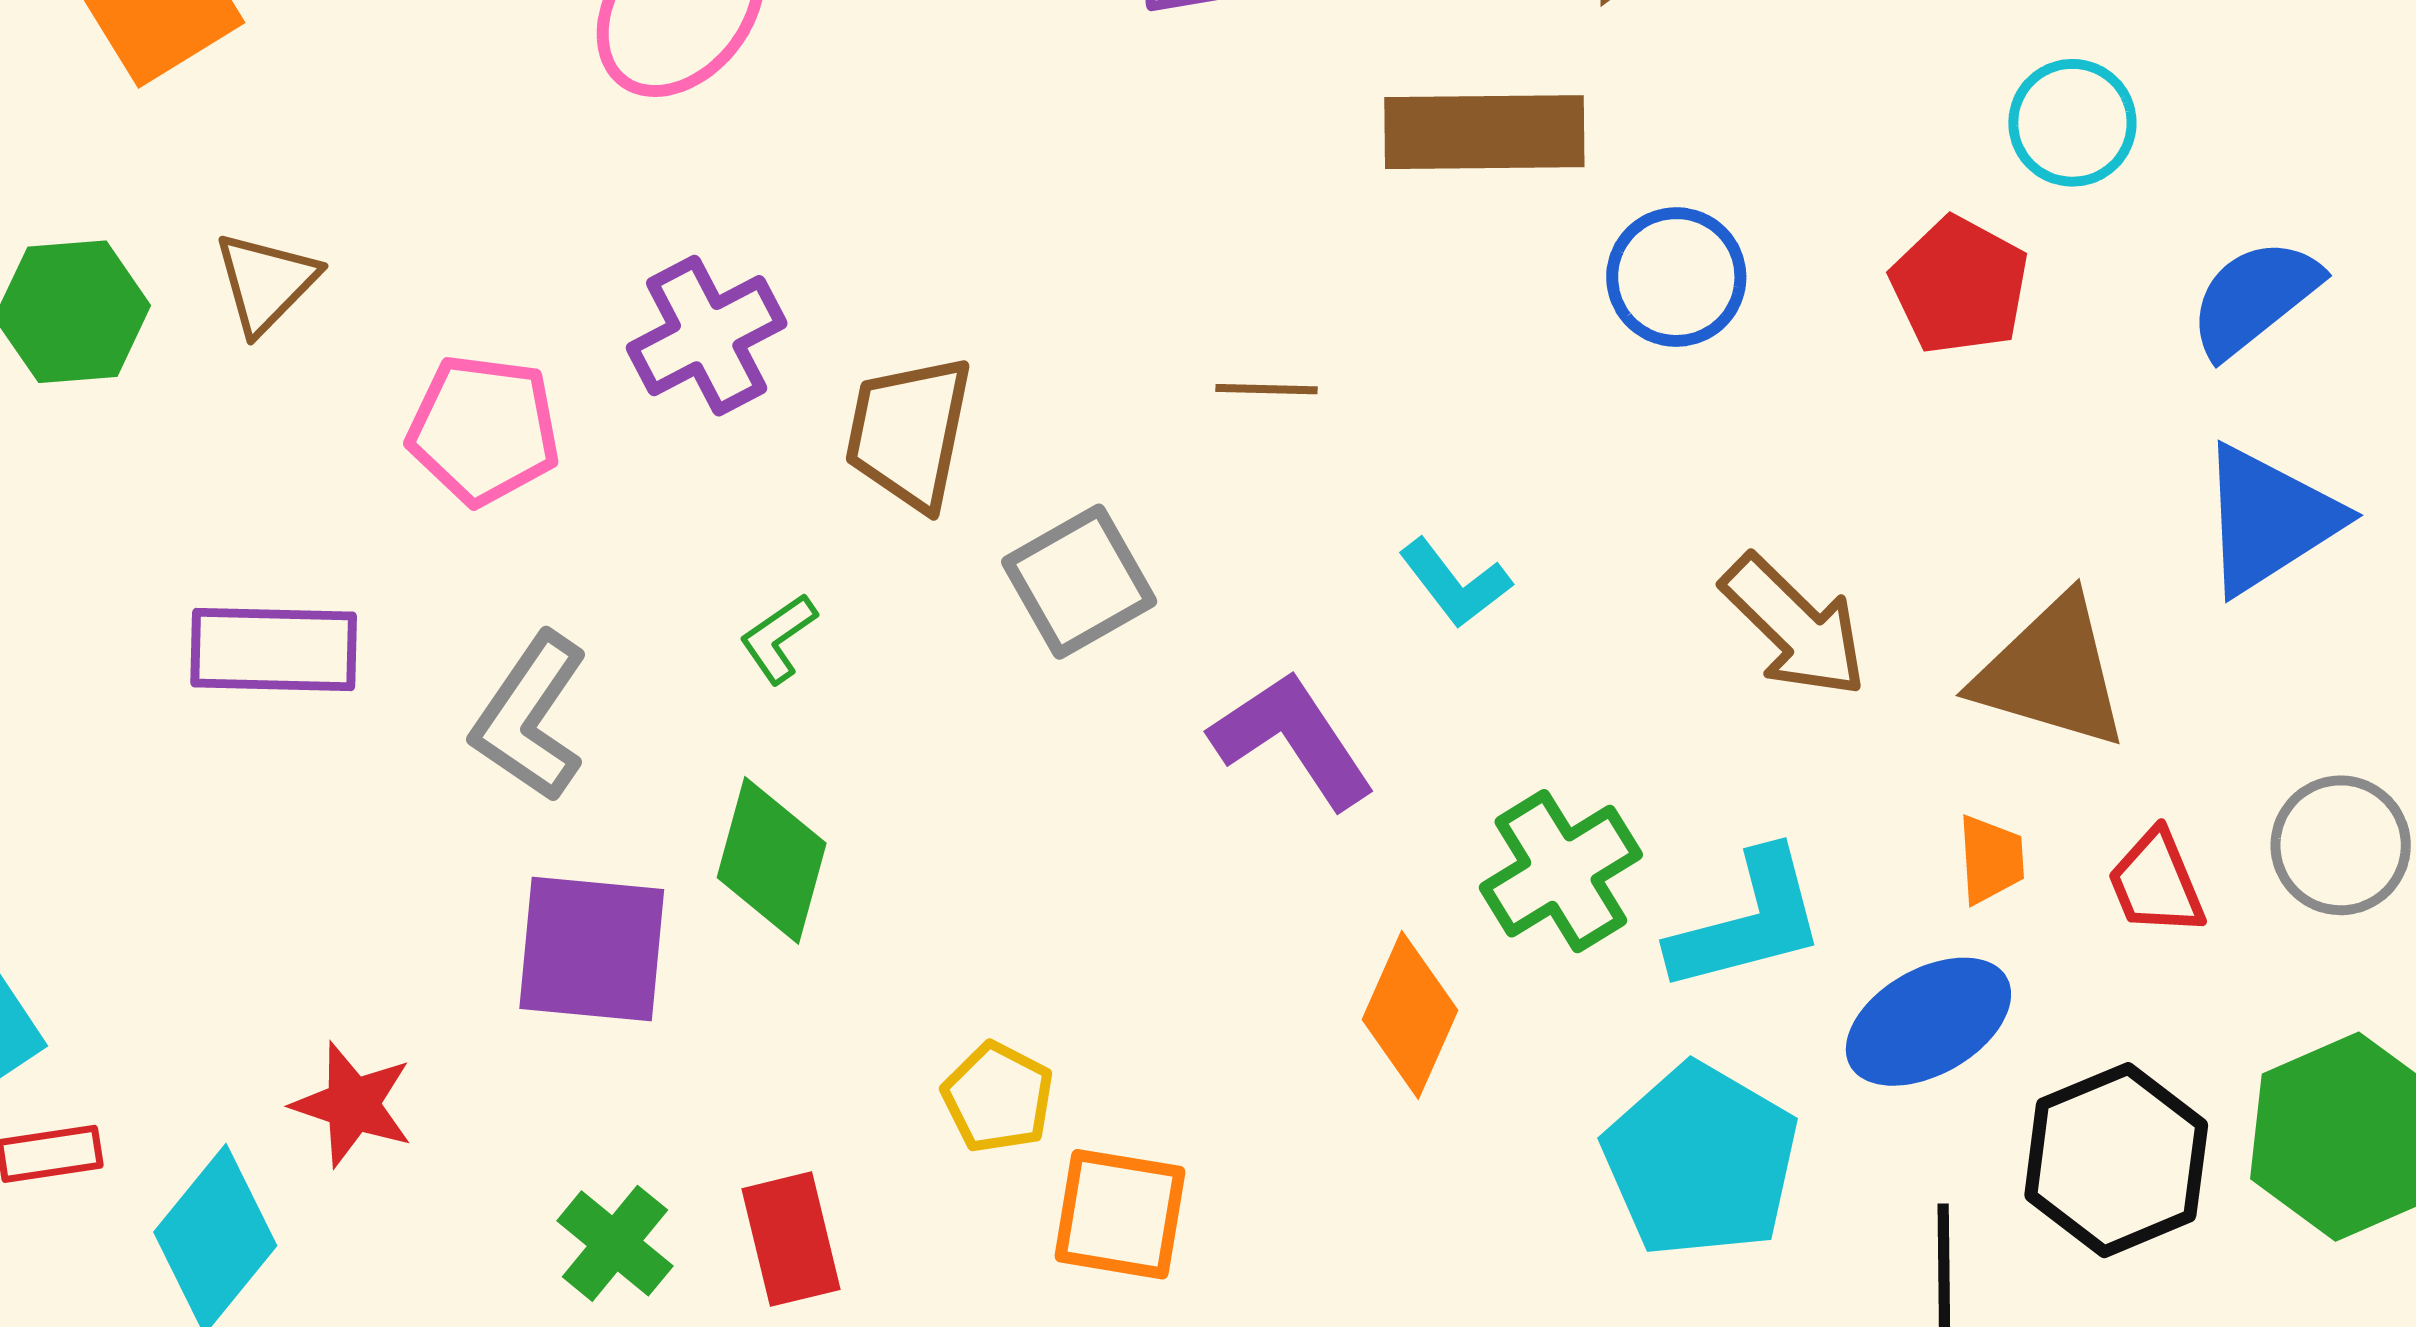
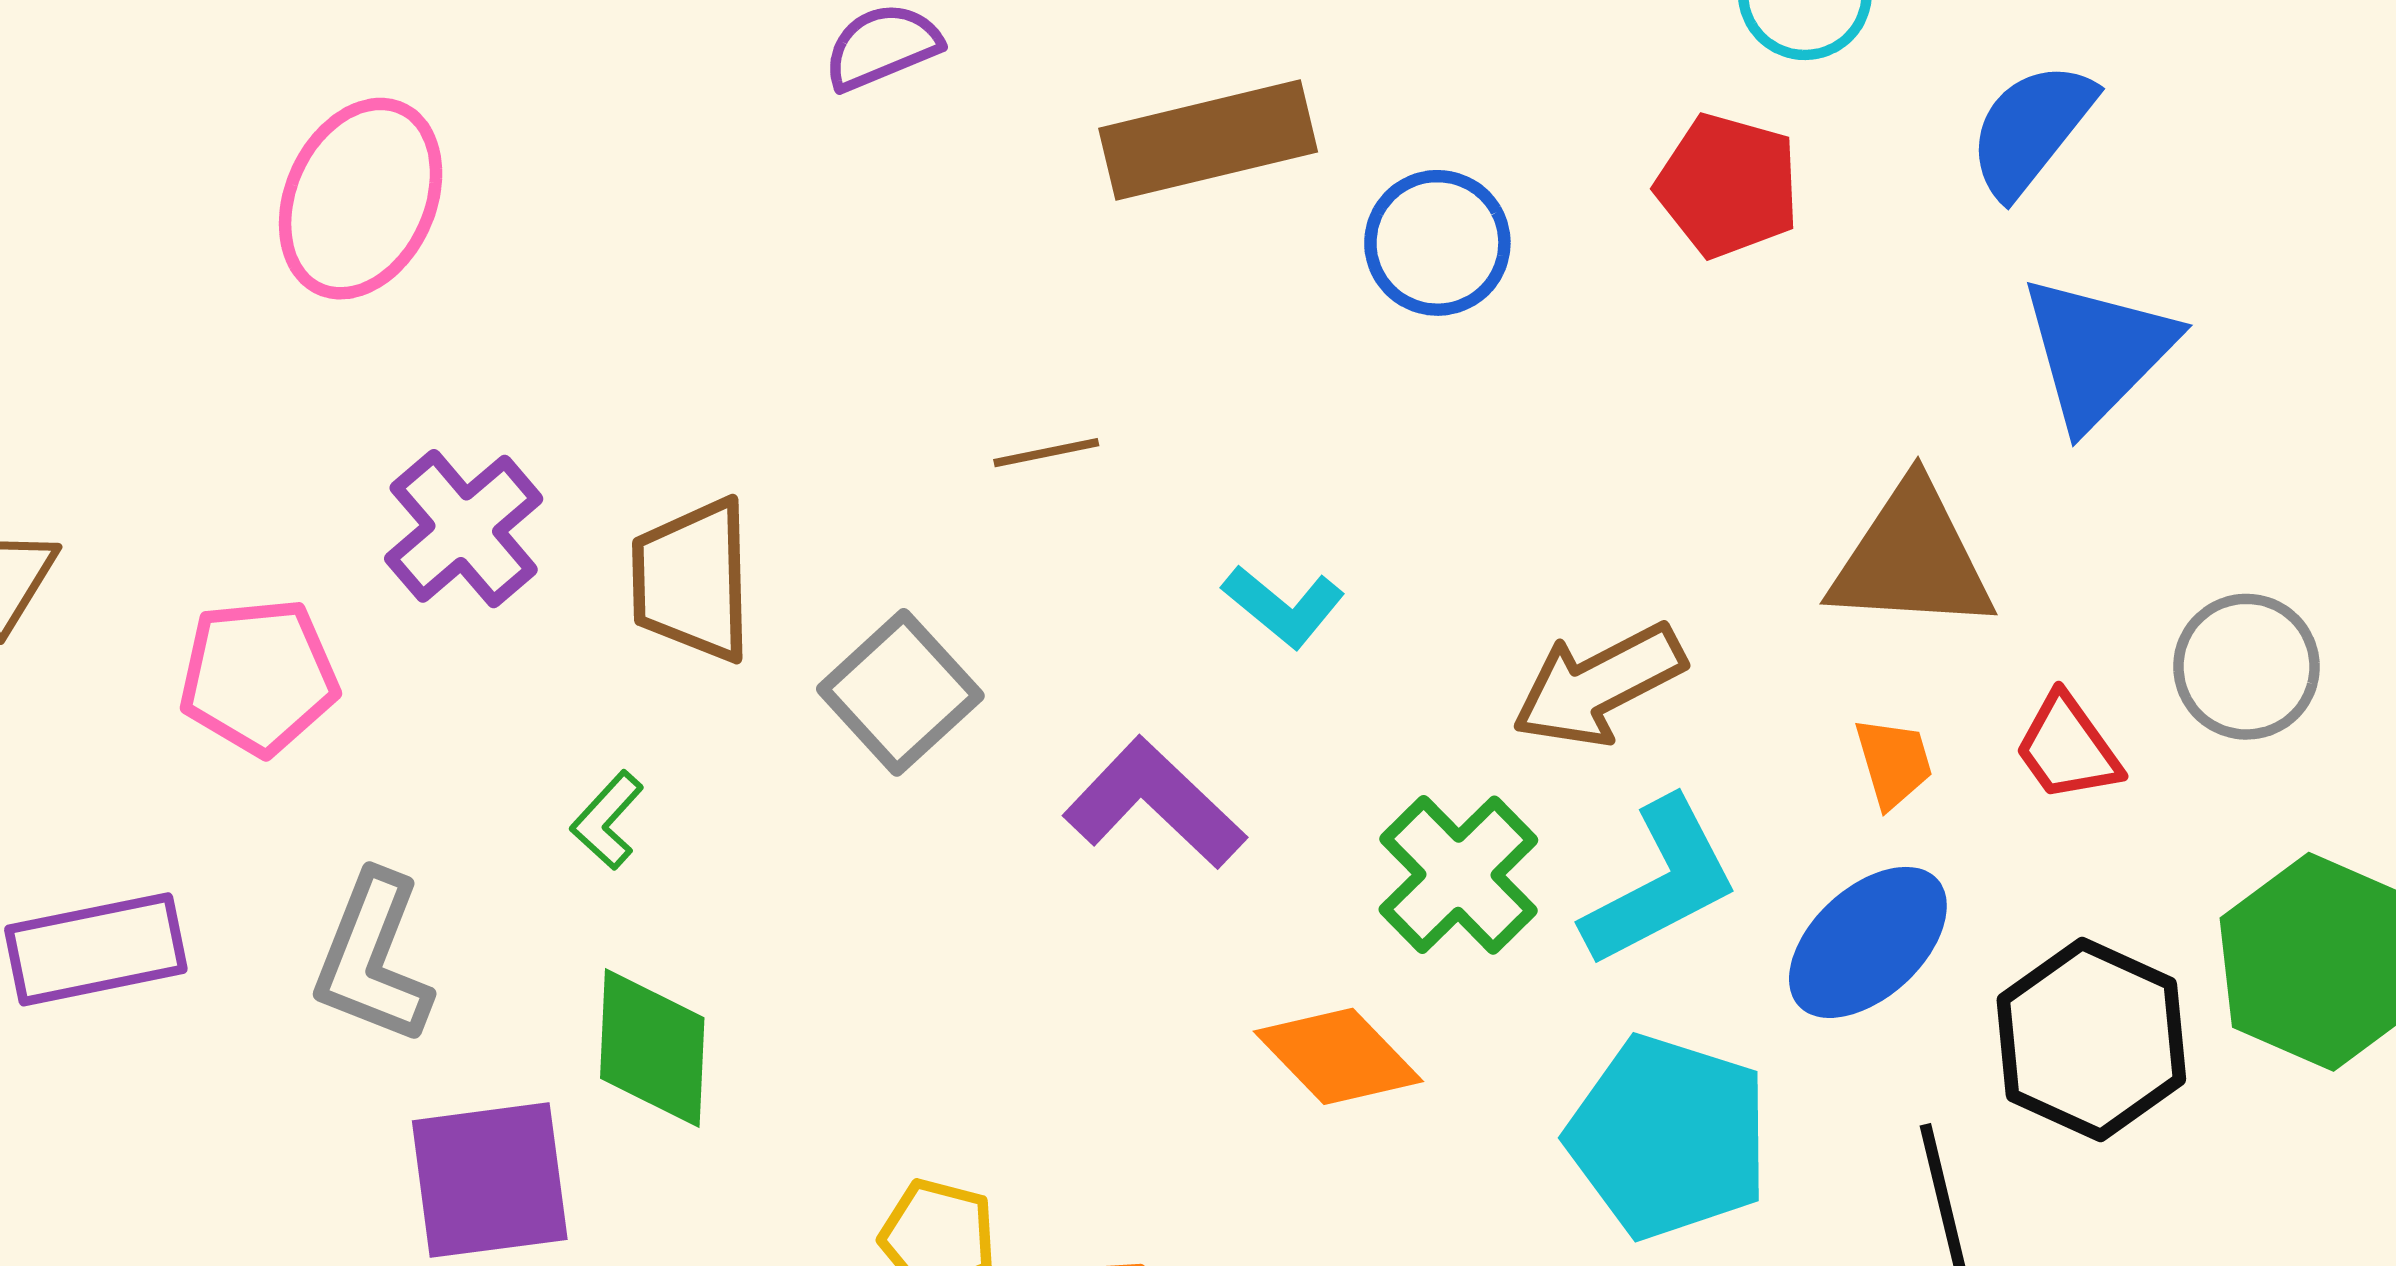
brown arrow: (1794, 626) -> (1599, 685), moved, turned 121
orange diamond: (1410, 1015) -> (1338, 1056), turned -55

